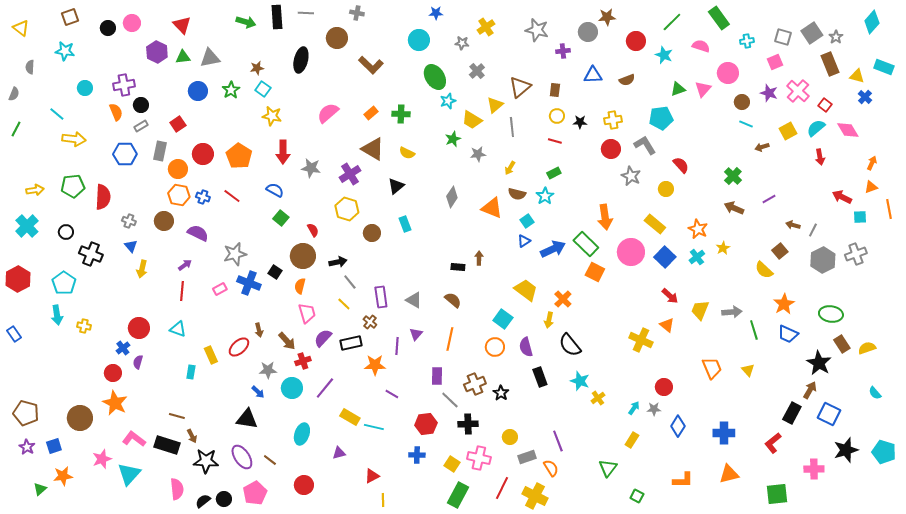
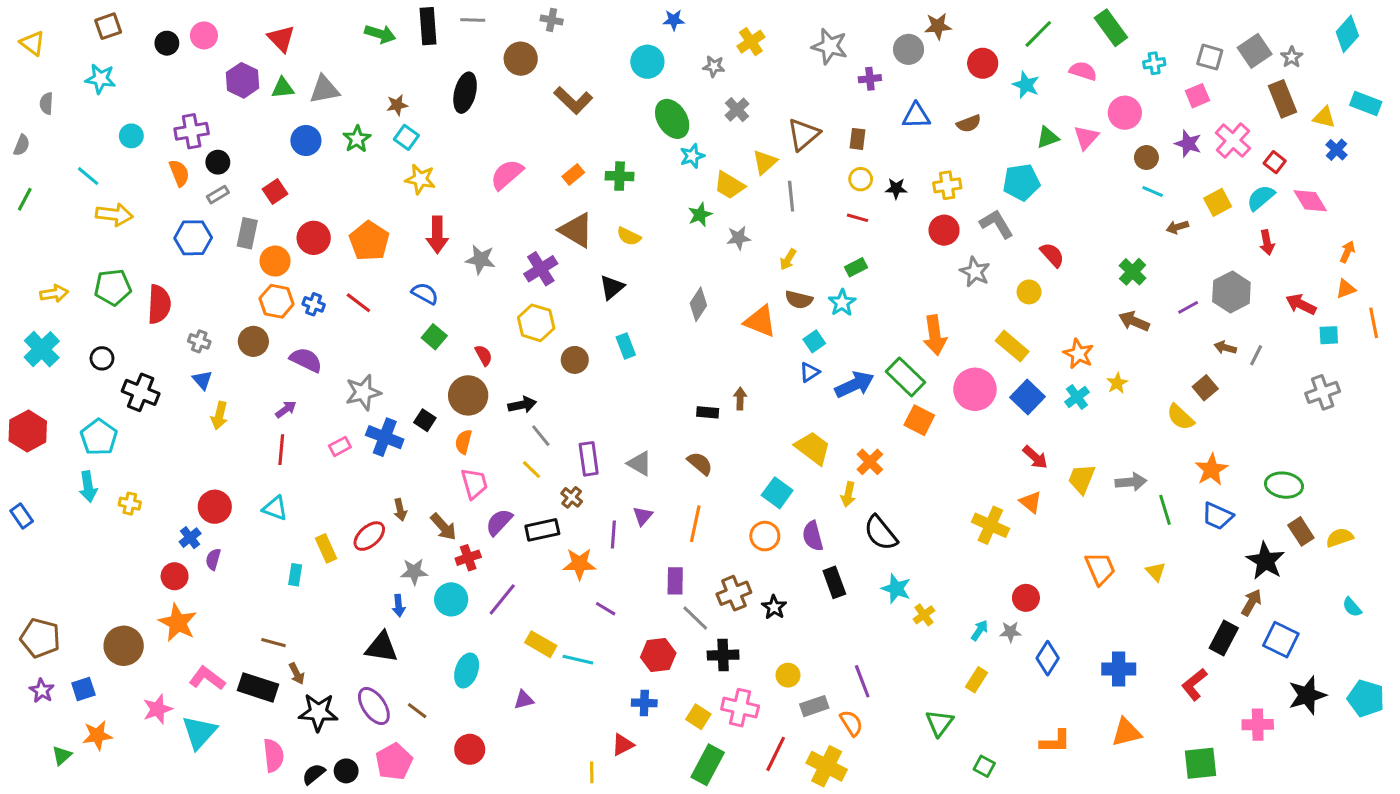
gray hexagon: (823, 260) -> (1231, 292), moved
blue arrow: (258, 392) -> (399, 606), turned 40
red triangle: (372, 476) -> (623, 745), moved

